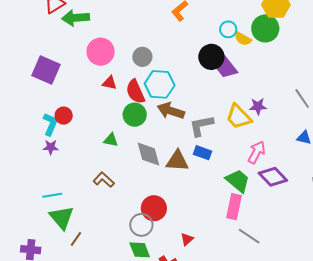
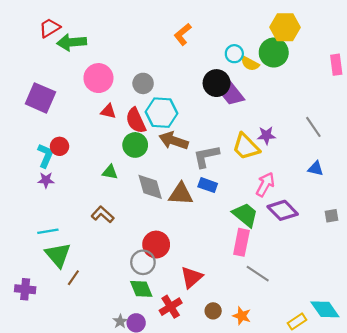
red triangle: (187, 239) -> (192, 277), size x1.6

